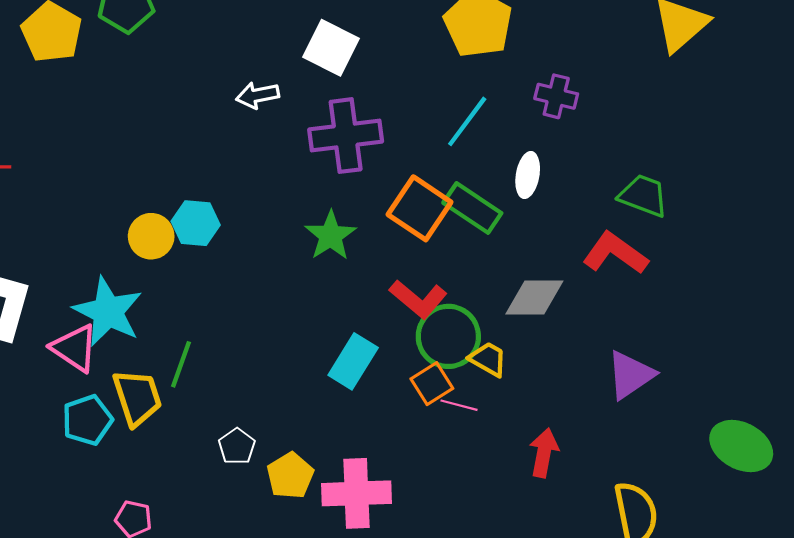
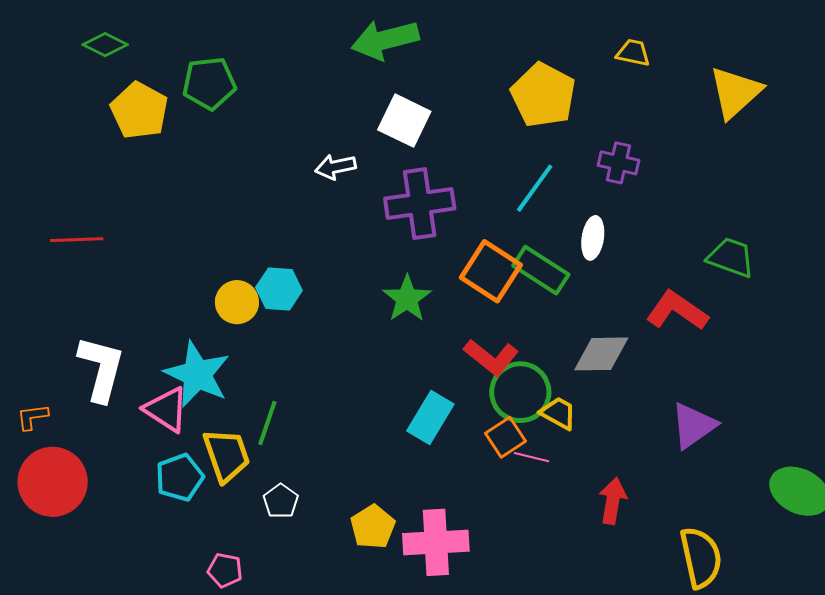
green trapezoid: (643, 196) -> (731, 257), moved
white pentagon: (237, 446) -> (281, 501), moved

